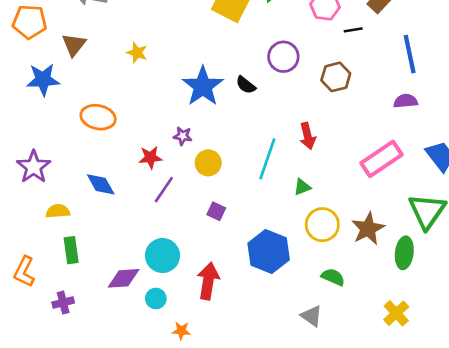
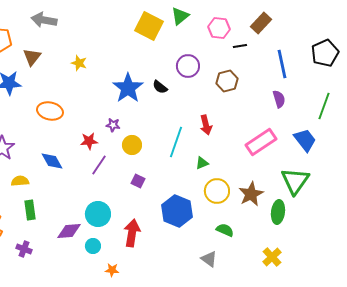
purple semicircle: (406, 101) -> (279, 99), turned 78
purple cross: (63, 303) -> (24, 249), turned 35

